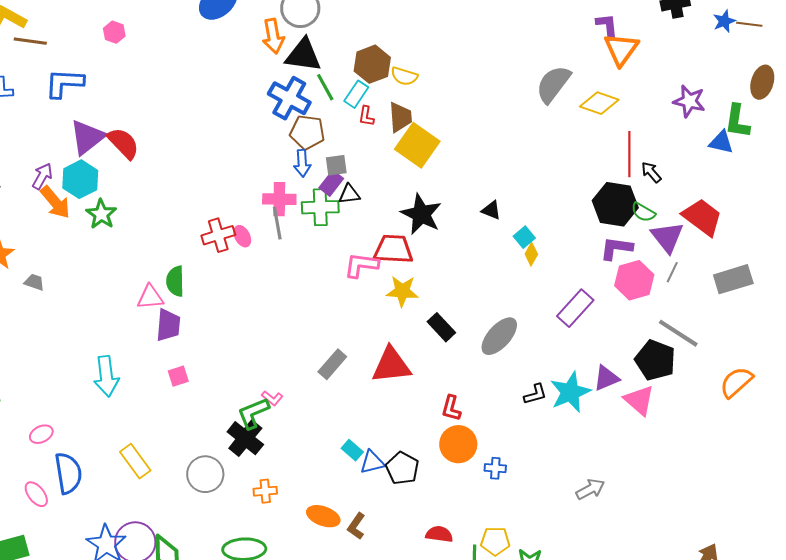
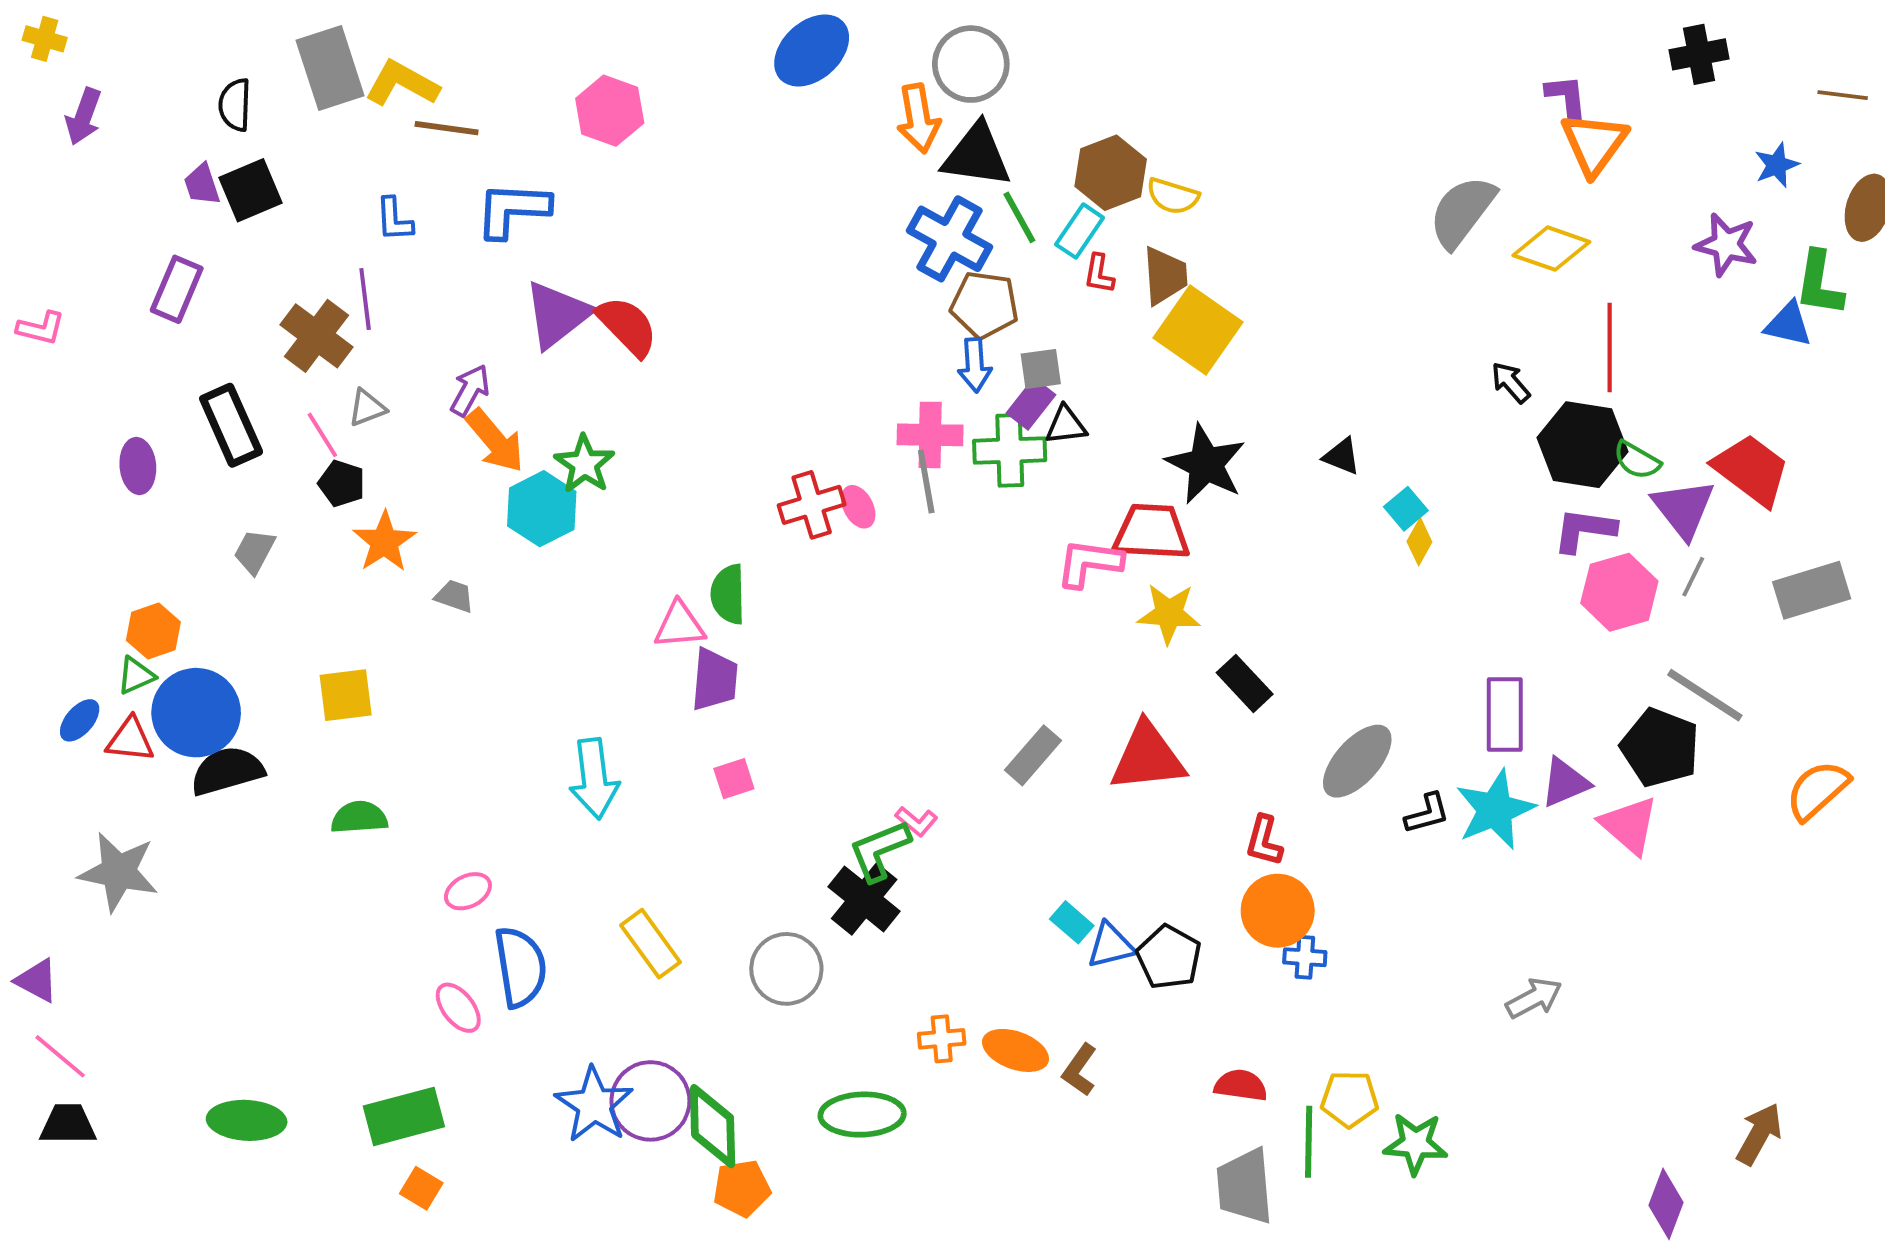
blue star: (724, 21) -> (1777, 165), moved
pink hexagon: (114, 32) -> (610, 111), size x1.6
black arrow: (651, 172) -> (1511, 383), moved
cyan hexagon: (80, 179) -> (542, 509), moved
purple rectangle: (575, 308) -> (1505, 715), moved, turned -42
gray ellipse: (499, 336) -> (1357, 761), moved
blue cross: (495, 468) -> (1305, 957), moved
orange cross: (265, 491) -> (942, 1039), moved

